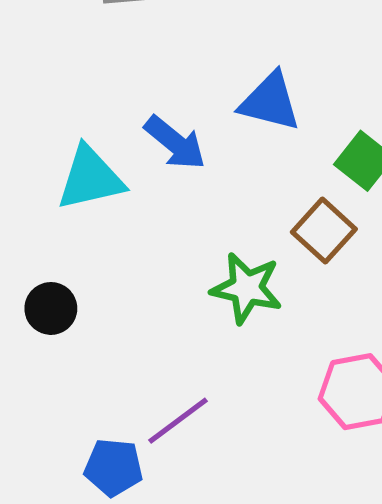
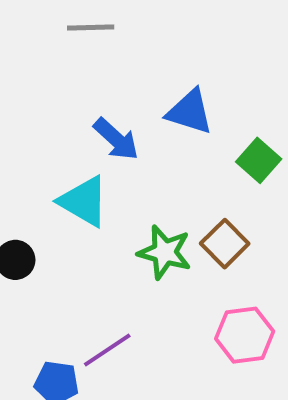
cyan triangle: (90, 178) -> (84, 201), moved, turned 40
brown square: (324, 231) -> (225, 244), moved

